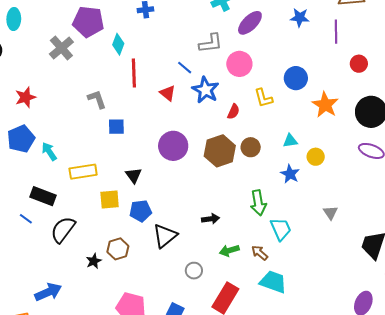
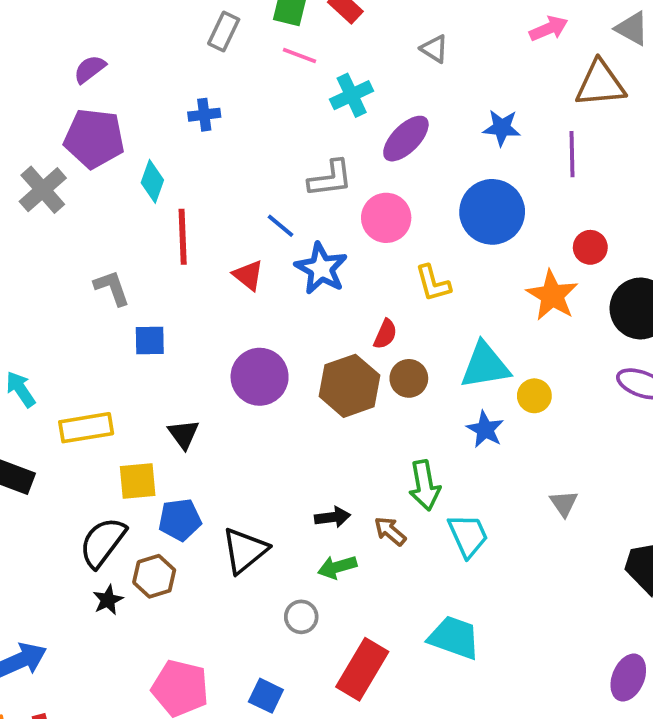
red circle: (359, 64) -> (590, 247), moved
blue circle: (296, 78) -> (492, 212), moved, size x1.4
red semicircle: (233, 112) -> (385, 334), moved
cyan triangle: (290, 141) -> (485, 366), size x1.8
blue pentagon: (141, 211) -> (180, 520), moved
black semicircle: (63, 230) -> (103, 542), moved
green arrow: (229, 250) -> (337, 567), moved
brown arrow: (260, 253) -> (390, 531), moved

